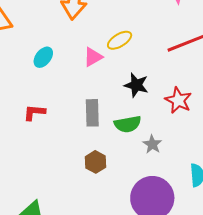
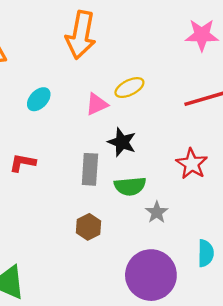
black star: (136, 85) -> (122, 142), moved

